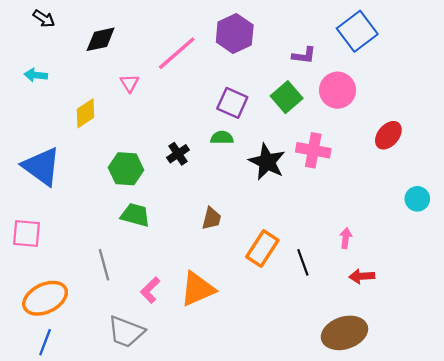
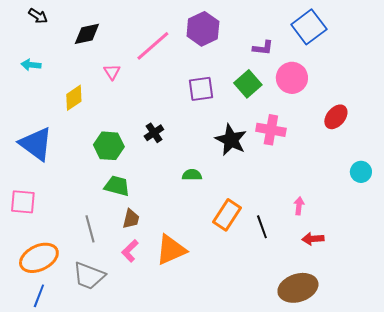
purple square: (232, 103) -> (201, 89), turned -32
green semicircle: (222, 138) -> (192, 175), moved
brown trapezoid: (212, 218) -> (131, 219), moved
gray trapezoid: (126, 332) -> (89, 276), moved

